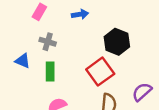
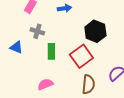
green rectangle: (50, 72) -> (51, 51), moved

